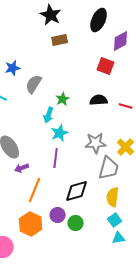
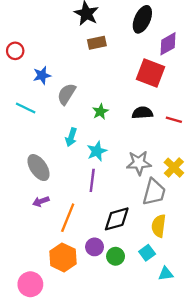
red square: (106, 66) -> (151, 73), size x1.4
cyan arrow: (49, 115) -> (71, 137), moved
purple arrow: (22, 168) -> (41, 201), moved
cyan square: (115, 220) -> (147, 253), moved

